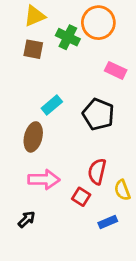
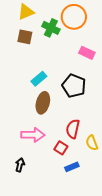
brown ellipse: (33, 137) -> (43, 103), moved
black arrow: (27, 219) -> (20, 165), turned -32
blue rectangle: (108, 222) -> (72, 167), moved

